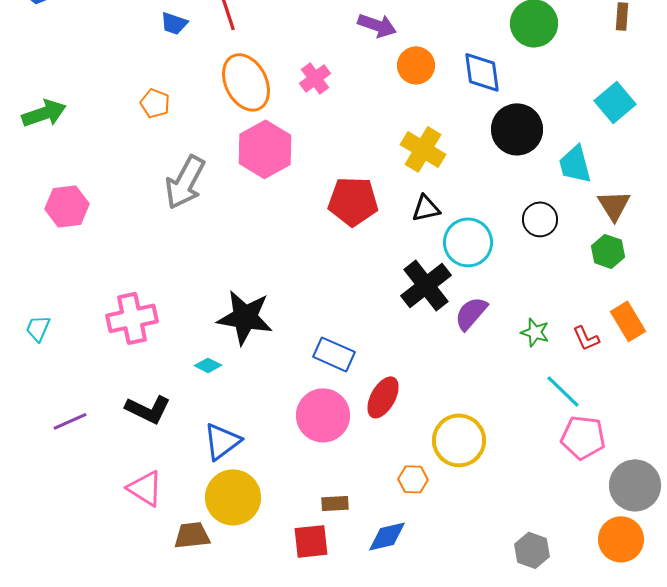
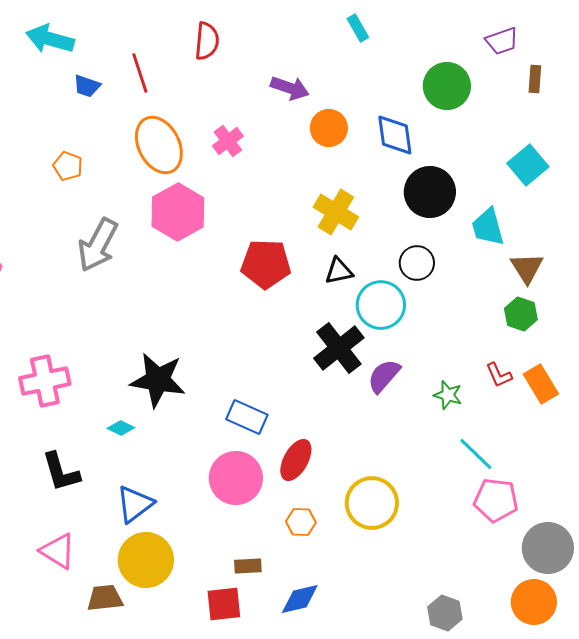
black circle: (540, 219) -> (417, 263), moved
red L-shape: (586, 338) -> (499, 375), moved
black L-shape: (148, 409) -> (61, 472), turned 48
orange hexagon: (413, 479) -> (301, 522), moved

